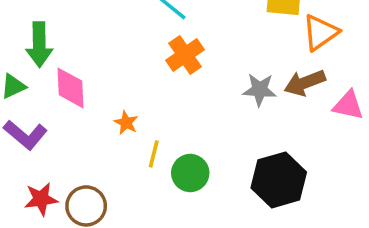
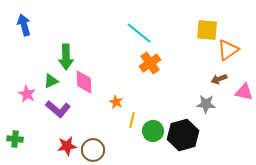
brown arrow: (305, 83) -> (219, 79), size x0.7
gray star: (260, 90) -> (206, 104), moved
black hexagon: (279, 180) -> (183, 135), moved

